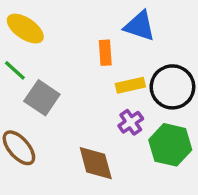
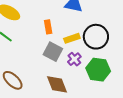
orange rectangle: (105, 53) -> (48, 27), moved
gray square: (42, 98) -> (53, 52), moved

